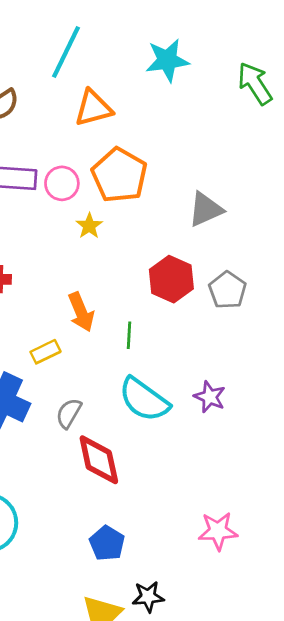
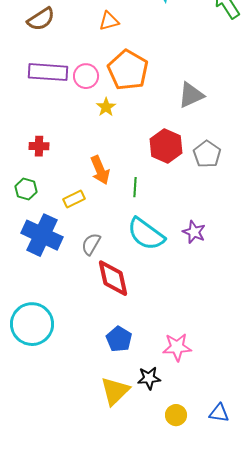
orange triangle: (93, 108) -> (109, 21), size x0.7
pink star: (218, 531) -> (177, 347), moved

